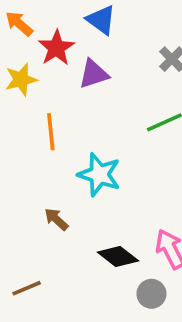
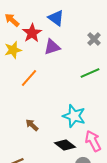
orange line: (51, 132) -> (29, 78), turned 48
cyan star: (99, 175) -> (74, 116), moved

